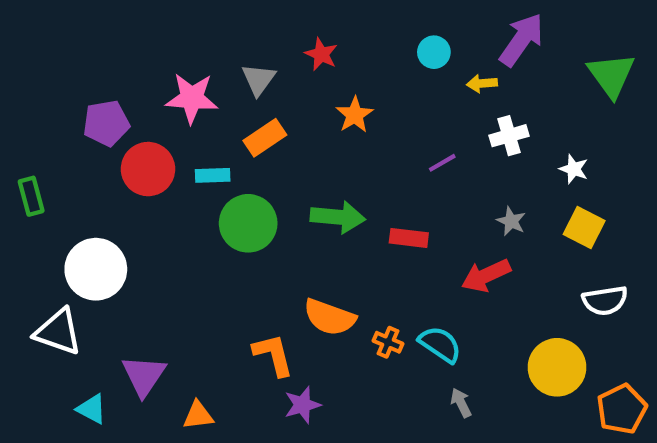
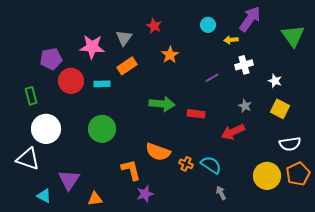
green rectangle: (31, 196) -> (31, 96), moved
green circle: (248, 223) -> (102, 129), moved
orange pentagon: (622, 409) -> (298, 174), moved

